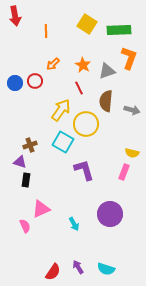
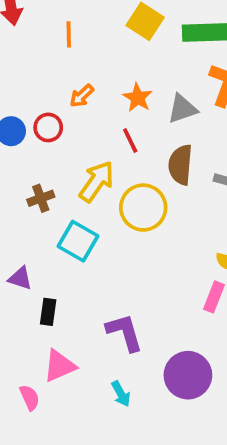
cyan square: (63, 142) -> (78, 241), moved
brown cross: (30, 145) -> (41, 198), moved
purple L-shape: (84, 170) -> (125, 332), moved
black rectangle: (26, 180) -> (48, 312), moved

